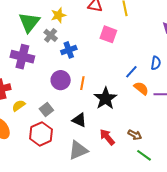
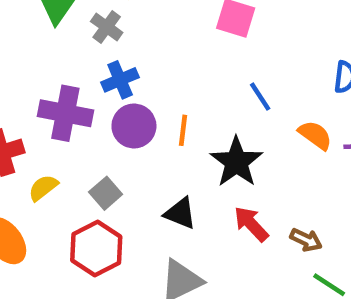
blue cross: (69, 50) -> (120, 80), moved
purple cross: (22, 57) -> (65, 113), moved
blue line: (131, 72) -> (260, 97), moved, turned -72
red arrow: (107, 137) -> (251, 224), moved

